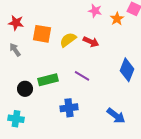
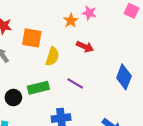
orange star: (117, 19) -> (71, 21), moved
yellow semicircle: (68, 40) -> (52, 56), moved, turned 144

